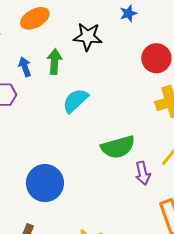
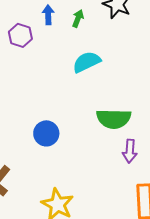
green arrow: (54, 62) -> (78, 19), size x0.7
blue circle: (45, 183) -> (46, 133), moved, size x0.7

